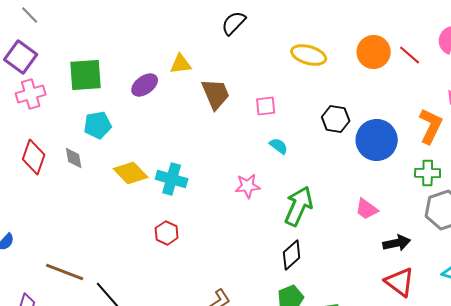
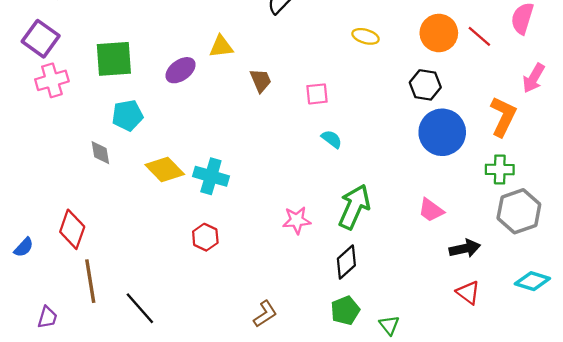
yellow ellipse: (309, 55) -> (366, 36), size x0.7
brown trapezoid: (216, 94) -> (261, 80), size x0.7
black hexagon: (336, 119) -> (425, 85), moved
red diamond: (34, 157) -> (72, 229), moved
pink star: (248, 186) -> (297, 220), moved
brown line: (65, 272) -> (90, 281), turned 60
red triangle: (400, 282) -> (468, 292), size x0.7

